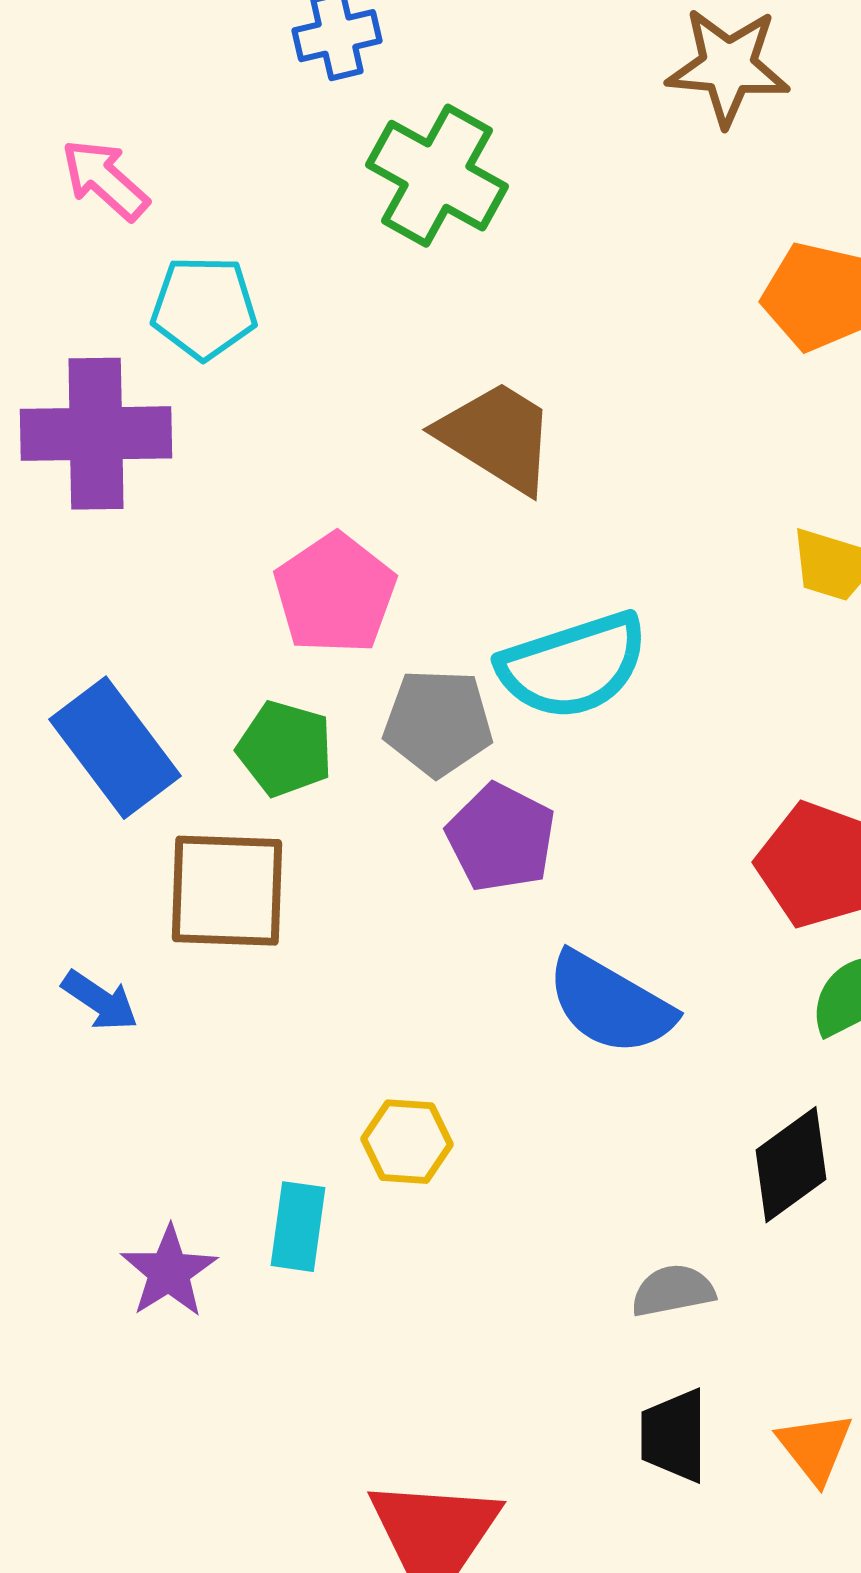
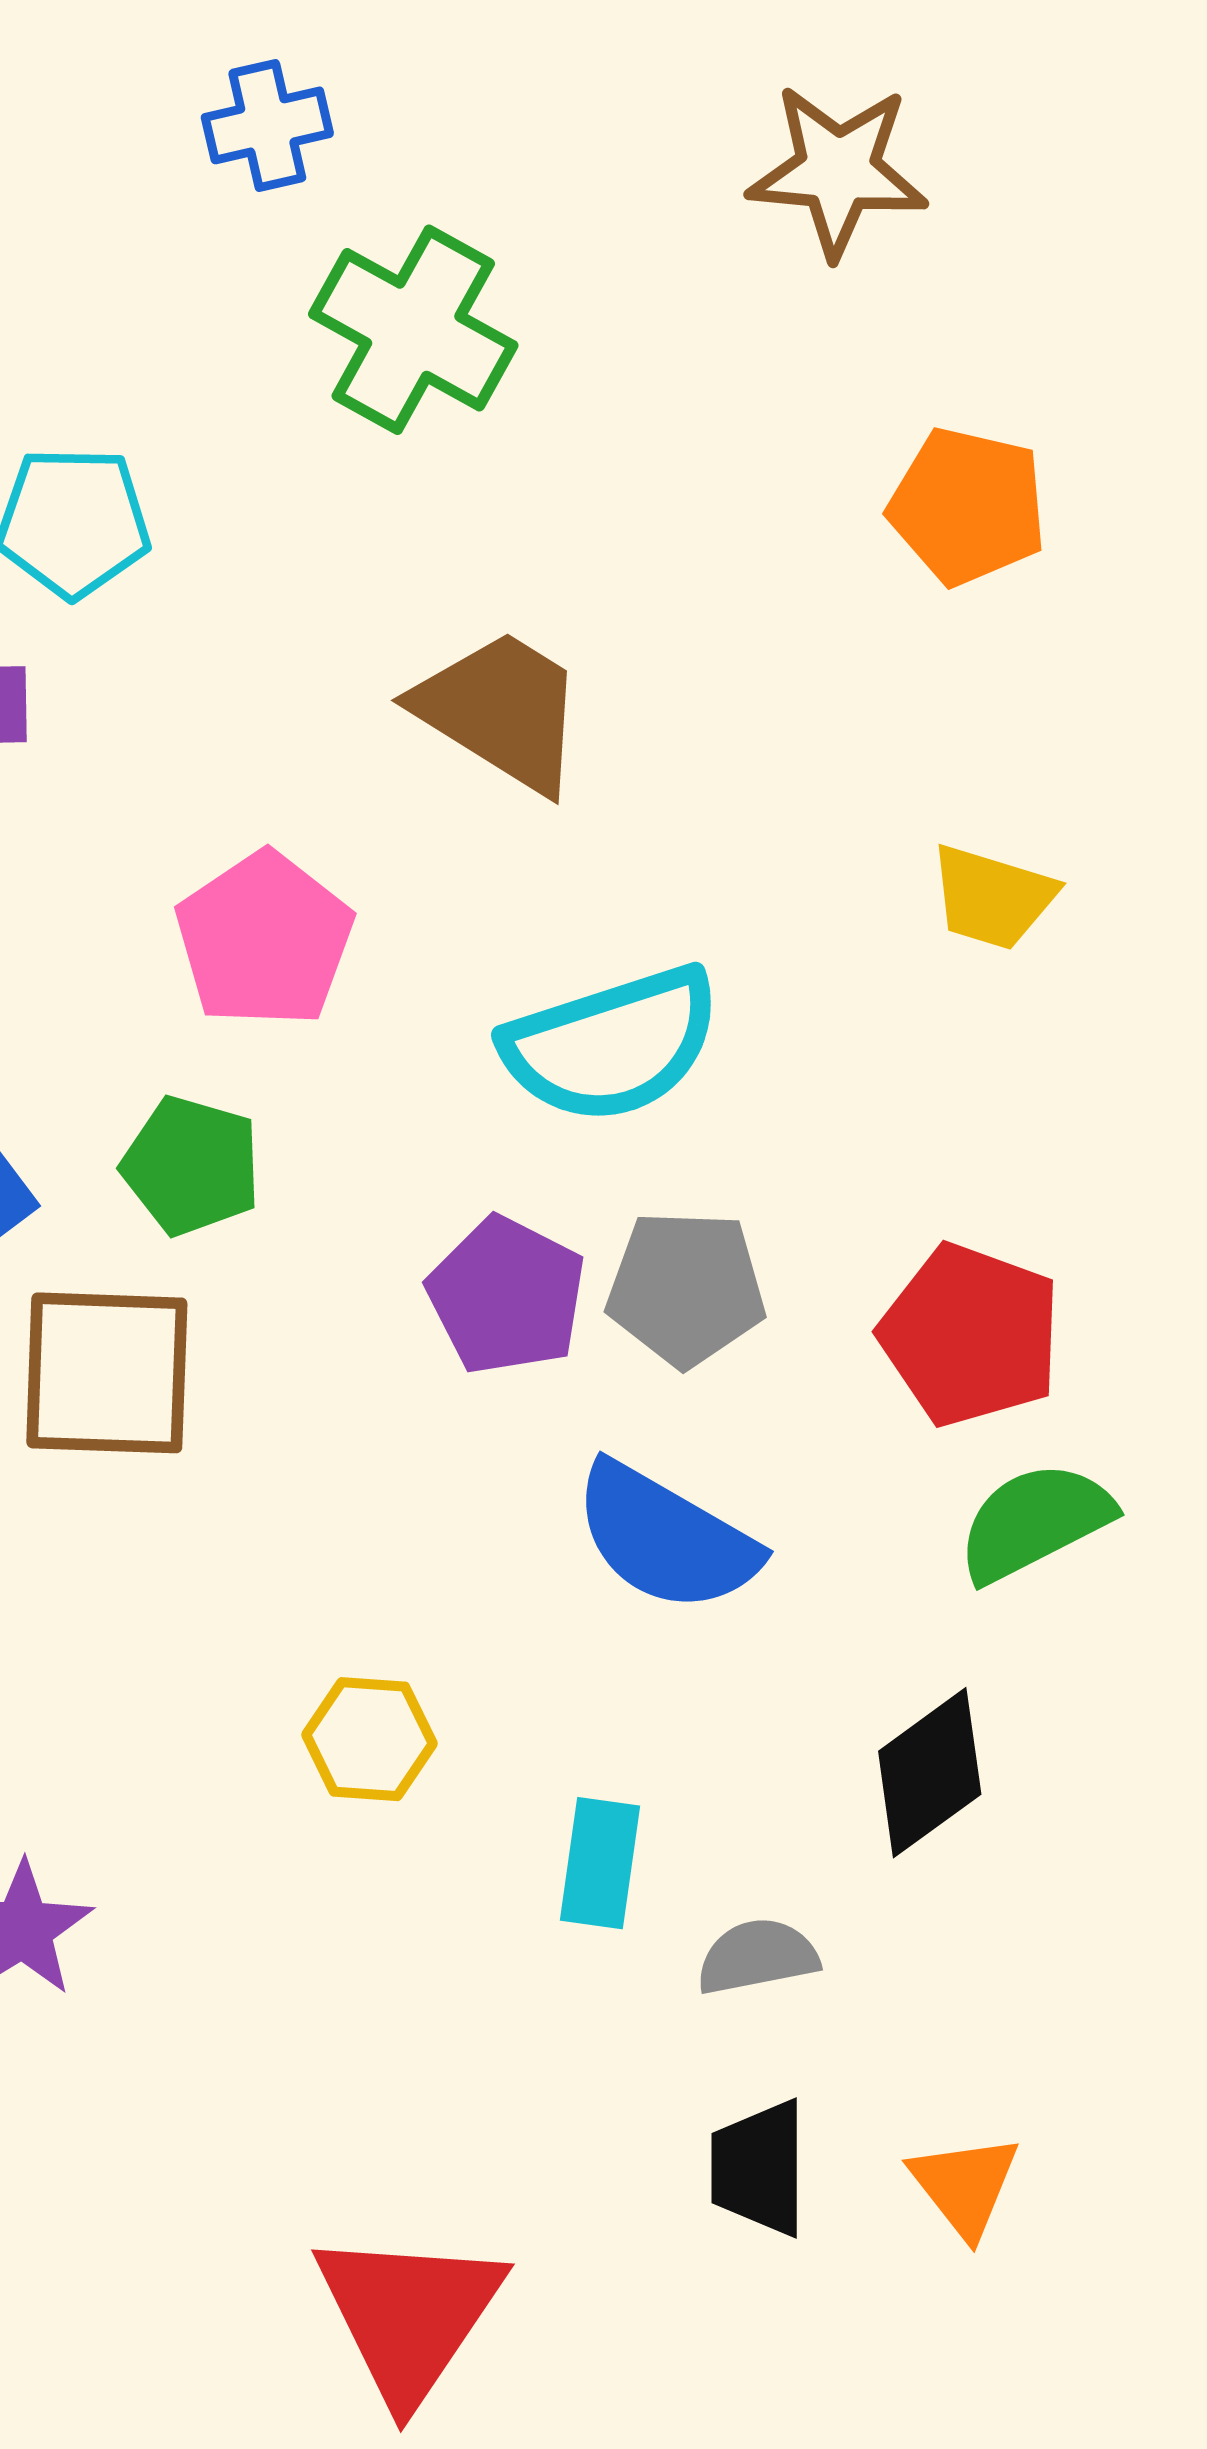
gray pentagon: (438, 723) -> (686, 1288), moved
cyan rectangle: (298, 1227) -> (600, 1863), moved

